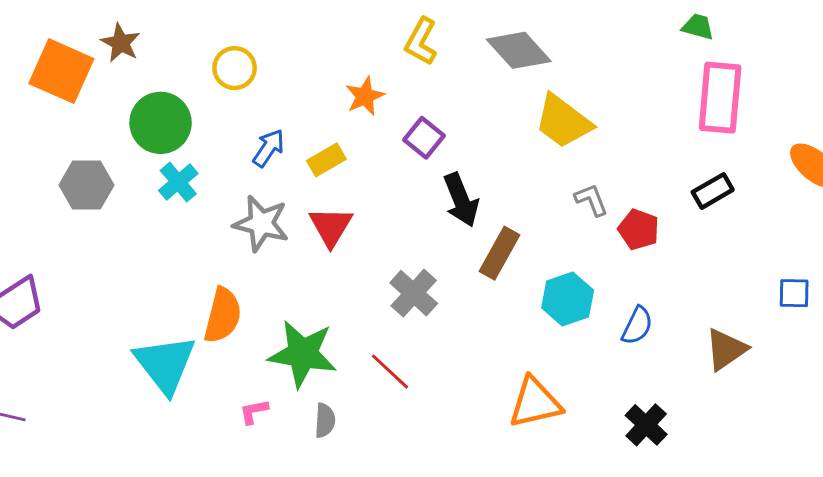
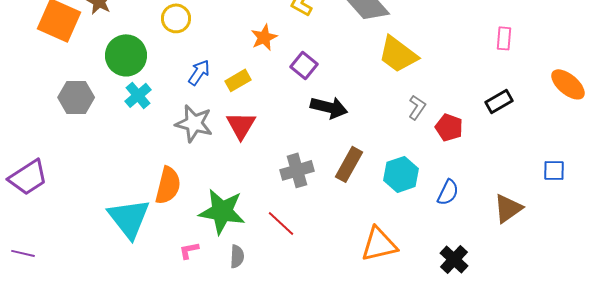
pink rectangle: (720, 98) -> (504, 38), size x0.5
black arrow: (461, 200) -> (329, 107), turned -54
gray L-shape: (591, 200) -> (417, 107), turned 55
brown rectangle: (500, 253) -> (349, 164), moved
gray cross: (414, 293) -> (297, 170), turned 32

